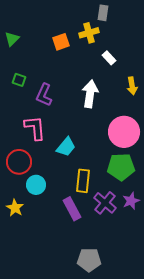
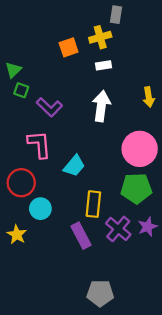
green triangle: (12, 39) -> (13, 70), moved
white rectangle: (109, 58) -> (104, 65), moved, turned -56
purple L-shape: (44, 95) -> (49, 107), turned -70

